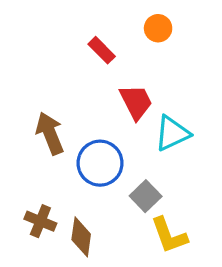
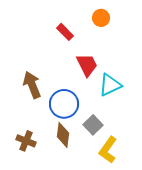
yellow L-shape: (169, 235) -> (108, 150), turned 56
brown diamond: (81, 237) -> (63, 135), moved

